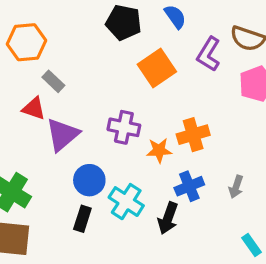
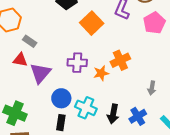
blue cross: (189, 186) -> (138, 116), moved

